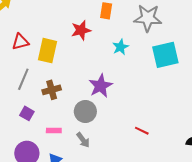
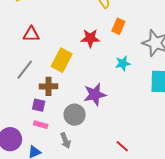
yellow rectangle: (47, 51) -> (62, 60), moved
purple square: (27, 113) -> (39, 105), moved, turned -32

